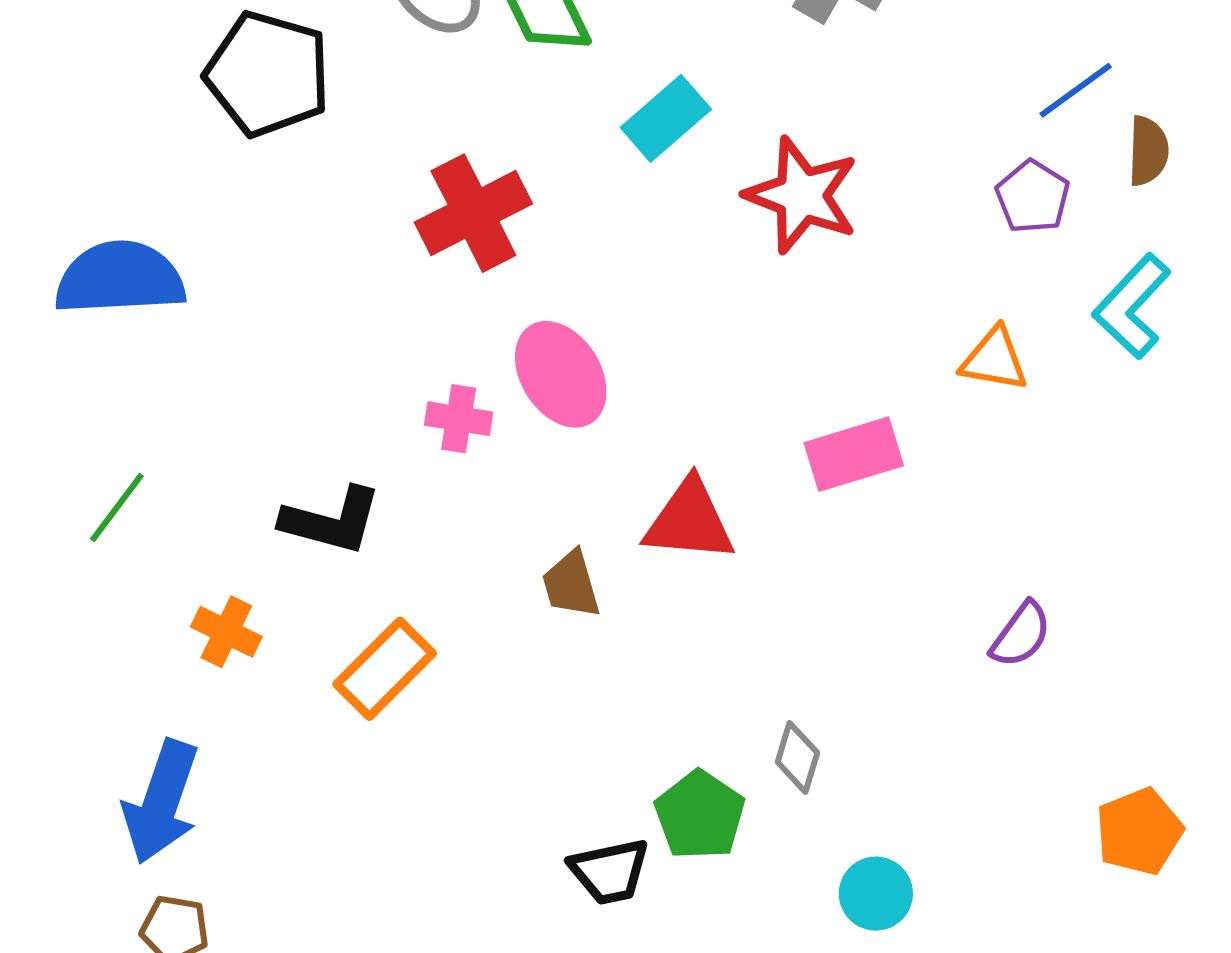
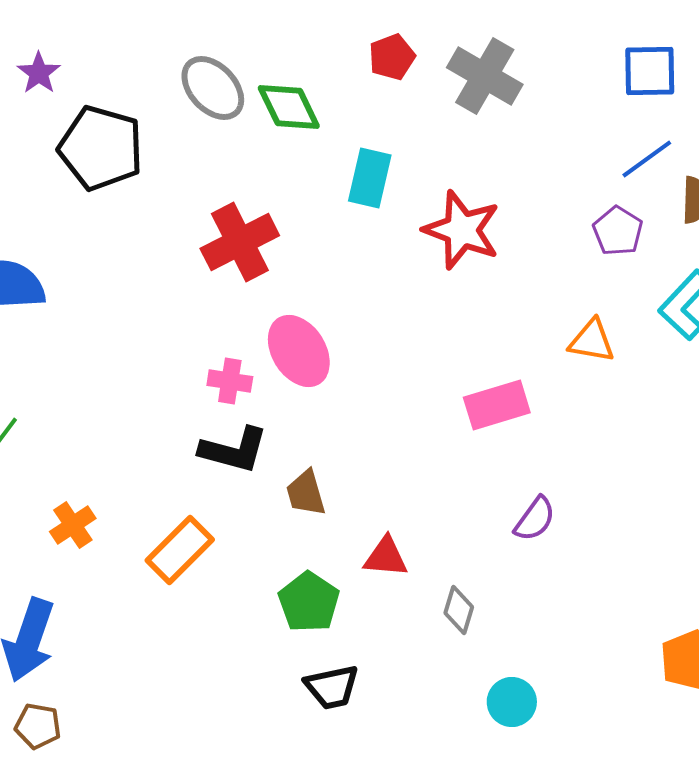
cyan rectangle: (666, 118) -> (370, 178), turned -36
black L-shape: (331, 521) -> (234, 450), moved
red triangle: (689, 521) -> (386, 557), moved, size x0.7
orange cross: (226, 632) -> (73, 525), turned 30
purple semicircle: (1021, 635) -> (535, 519), moved
green pentagon: (700, 815) -> (309, 602), moved

